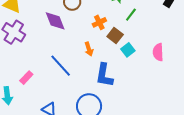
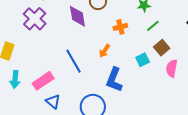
brown square: (115, 36) -> (162, 48), moved
orange arrow: (89, 49) -> (104, 51), turned 40
pink rectangle: (26, 78) -> (43, 81), moved, size x1.5

